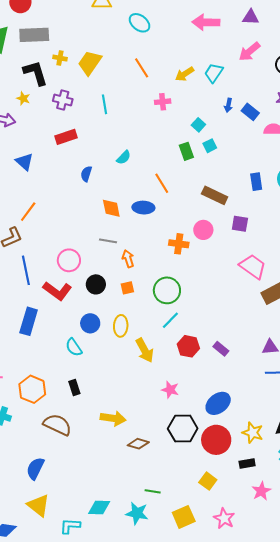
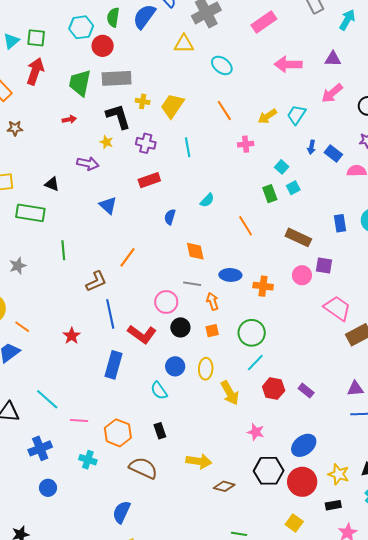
blue ellipse: (143, 208) -> (230, 275), moved
orange line: (28, 212) -> (128, 257), moved
pink circle: (203, 230) -> (302, 275), moved
pink circle: (69, 260) -> (166, 302), moved

